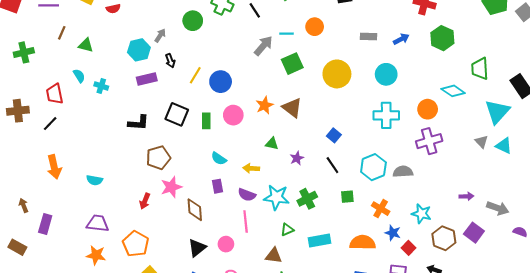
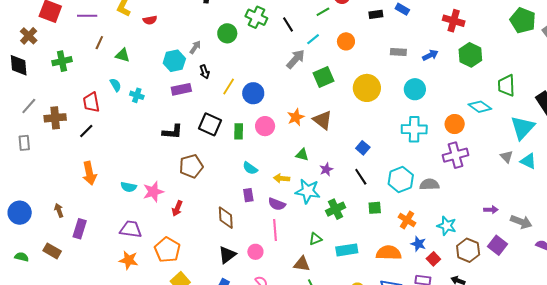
cyan line: (287, 34) -> (313, 39), moved, turned -40
pink star: (171, 187) -> (153, 192), moved
cyan star: (276, 197) -> (308, 191), moved

